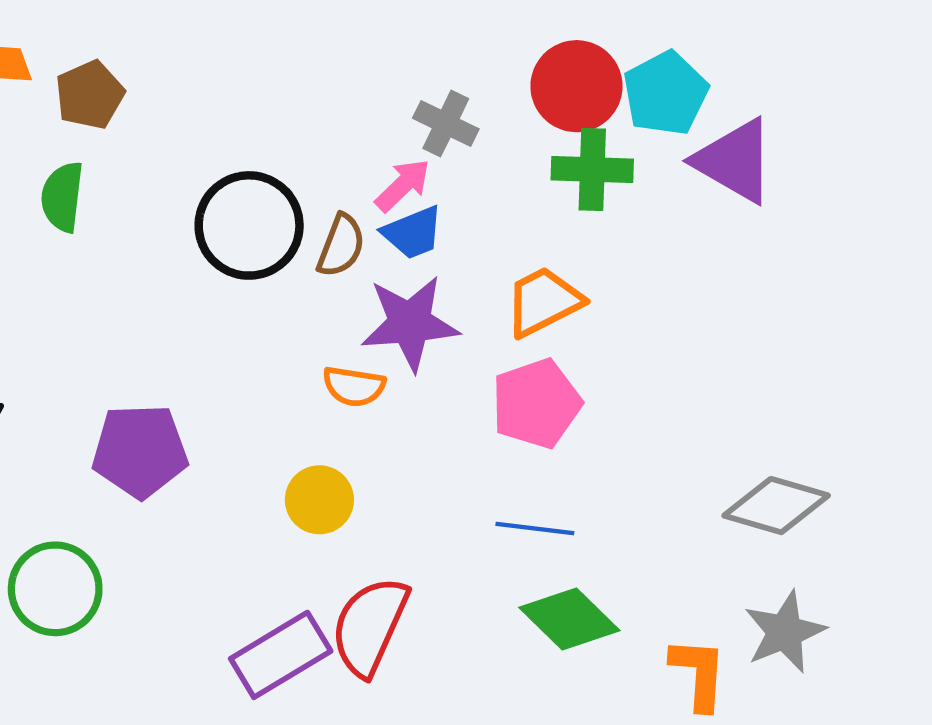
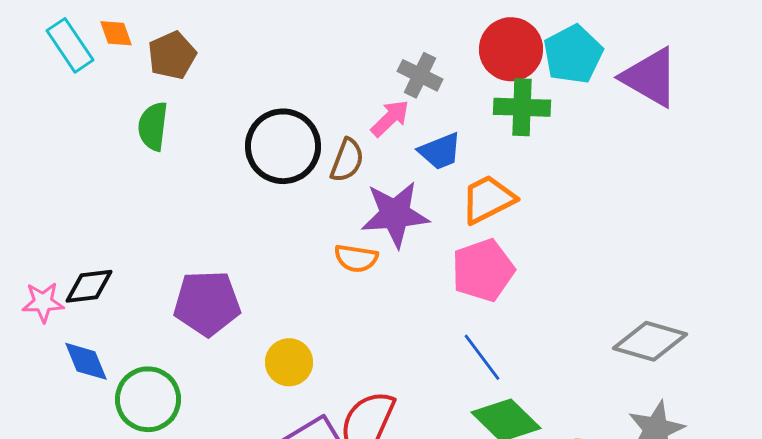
purple triangle: (734, 161) -> (650, 77), moved
blue trapezoid: (413, 233) -> (440, 151), moved
yellow circle: (319, 500) -> (289, 362), moved
blue line: (535, 529) -> (482, 357), turned 46

